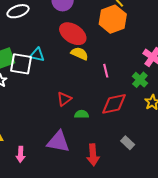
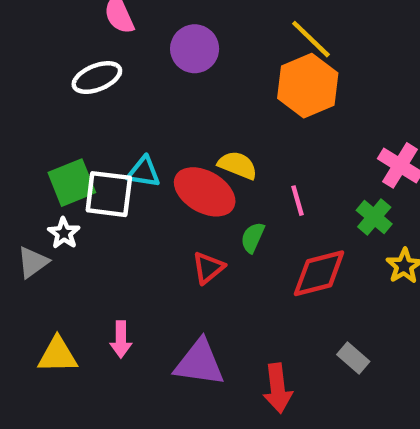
red ellipse: (73, 34) -> (205, 192), moved
green semicircle: (82, 114) -> (253, 237), moved, turned -64
pink arrow: (21, 154) -> (121, 340), moved

